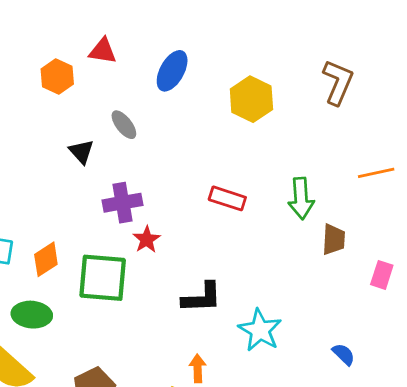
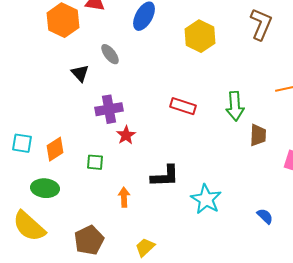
orange hexagon: (57, 77) -> (63, 20), size x1.4
green square: (103, 278) -> (95, 162), size x0.5
orange arrow: (198, 368) -> (124, 197), moved

